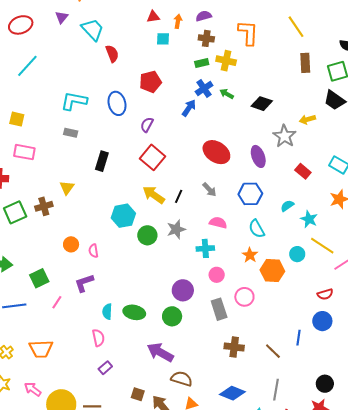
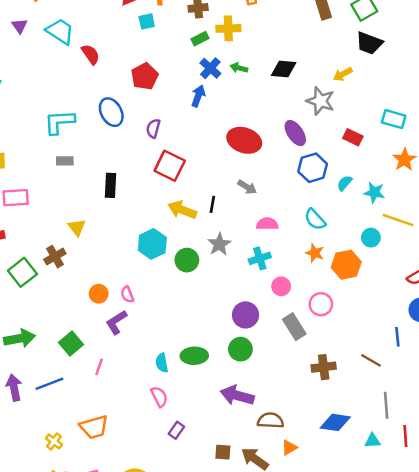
blue hexagon: (250, 194) -> (313, 168), moved
purple L-shape: (84, 283) -> (116, 322), moved

